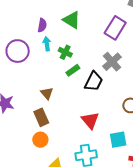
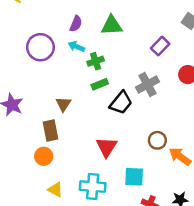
green triangle: (72, 20) -> (112, 25), turned -48
purple rectangle: (115, 28) -> (160, 46), size x0.7
cyan arrow: (47, 44) -> (76, 46), turned -72
green cross: (65, 52) -> (96, 61), turned 32

